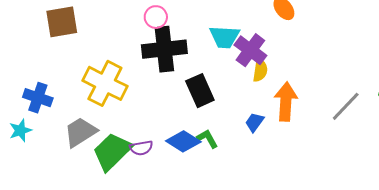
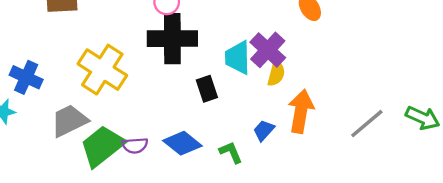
cyan trapezoid: (225, 37) -> (238, 58), moved, turned 80
black rectangle: (200, 91) -> (207, 89), size x0.7
green L-shape: (207, 139) -> (231, 152), moved

